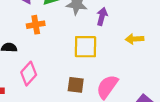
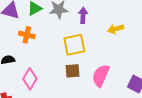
orange cross: (36, 25) -> (27, 35), turned 35
brown square: (76, 85) -> (73, 71), moved

